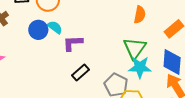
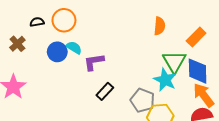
green triangle: (135, 48) -> (174, 62), moved
cyan star: (140, 67) -> (165, 80), turned 30

